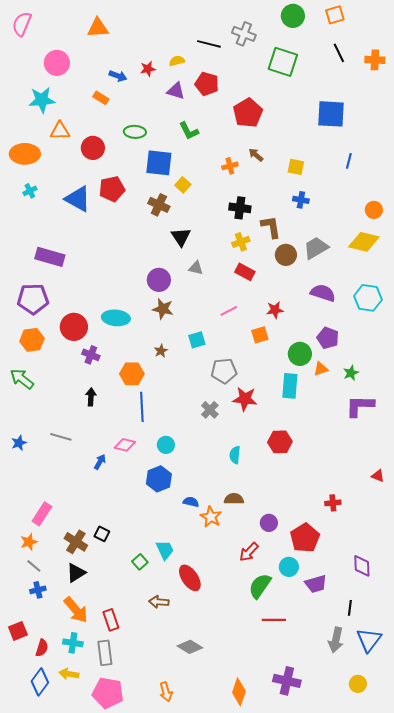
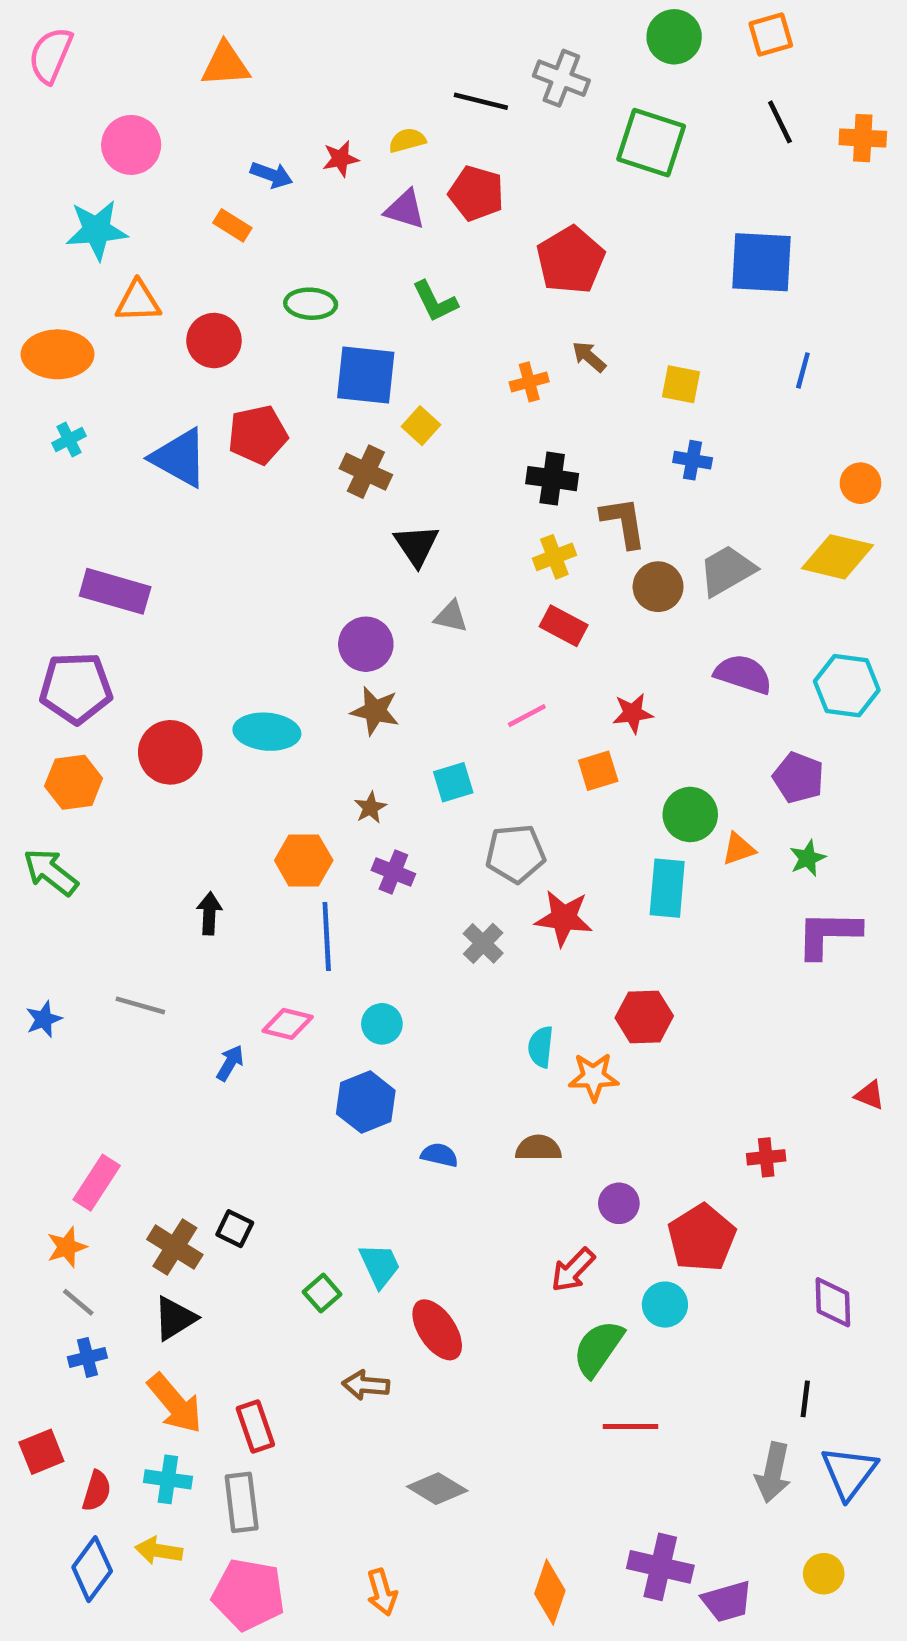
purple pentagon: (328, 338) -> (798, 778), moved
purple cross: (91, 355) -> (393, 872), moved
orange star: (211, 517) -> (594, 1077), moved, turned -30
purple trapezoid: (316, 584) -> (727, 1601), moved

